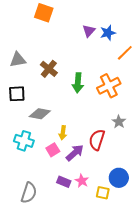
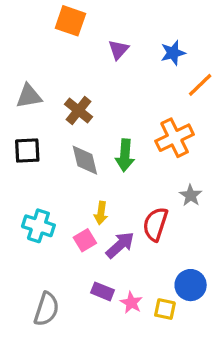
purple triangle: (89, 31) -> (119, 50), moved
green arrow: (78, 83) -> (125, 155), moved
gray diamond: (40, 114) -> (85, 160), moved, turned 65
pink star: (82, 181) -> (131, 303), moved

